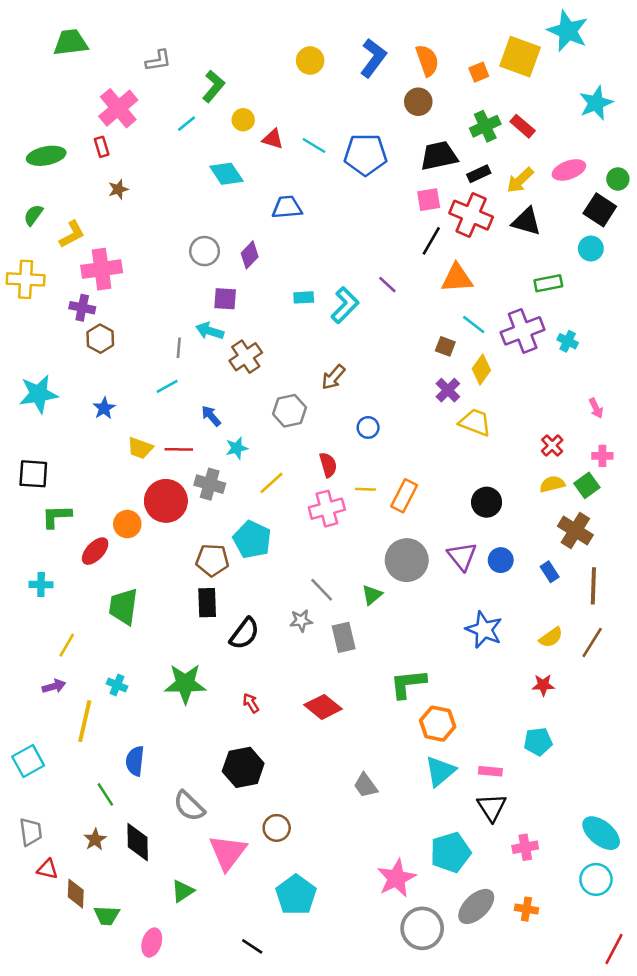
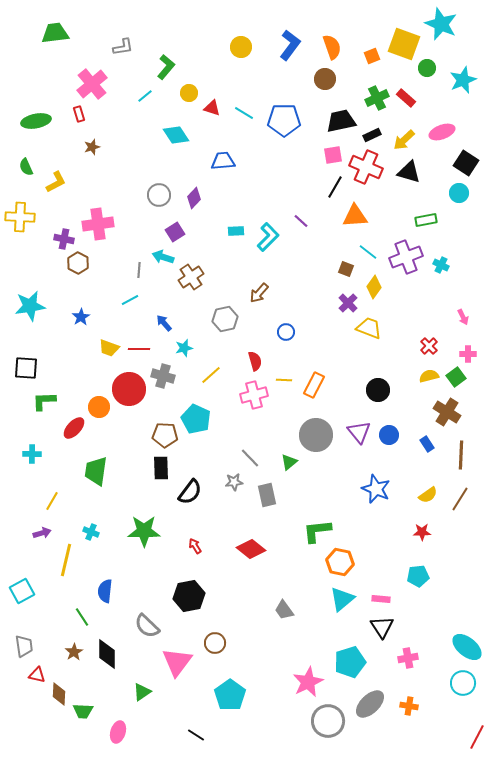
green circle: (618, 179) -> (427, 68), moved
green semicircle: (33, 215) -> (26, 167), turned -60
pink cross: (102, 269) -> (98, 224), moved
purple square: (225, 299) -> (175, 232), turned -36

